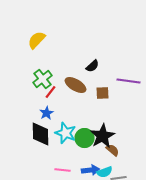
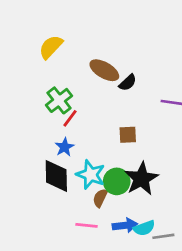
brown ellipse: (76, 85) -> (104, 70), moved
brown square: (102, 93) -> (128, 135), moved
brown semicircle: (112, 150) -> (100, 198), moved, turned -104

